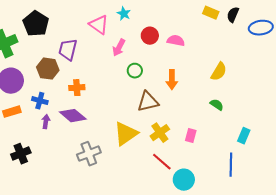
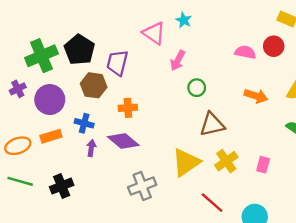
black pentagon: (36, 24) -> (79, 50), moved
red circle: (150, 36) -> (274, 46), moved
orange arrow: (172, 80) -> (256, 96), moved, turned -72
red line: (162, 162) -> (212, 203), moved

